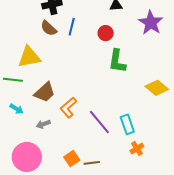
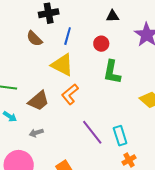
brown semicircle: (49, 28) -> (34, 39), moved
yellow triangle: (29, 57) -> (62, 65), moved, turned 35
orange L-shape: (69, 108) -> (70, 94), moved

